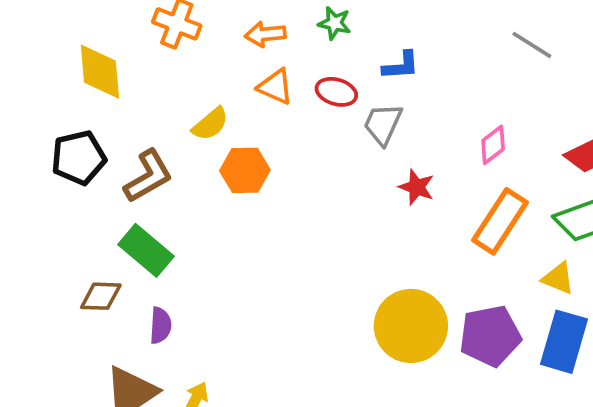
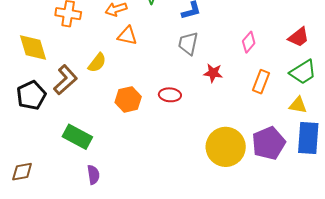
red ellipse: (336, 92) -> (170, 95), moved
orange hexagon: (245, 170) -> (128, 99), moved
brown L-shape: (148, 176) -> (65, 80), moved
orange rectangle: (500, 221) -> (261, 82), size x0.7
brown diamond: (101, 296) -> (22, 172), moved

